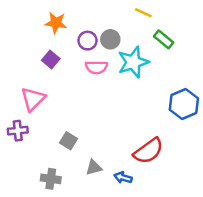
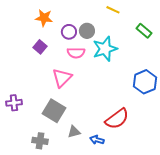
green rectangle: (164, 39) -> (144, 31), moved
pink triangle: (33, 99) -> (62, 78), moved
gray square: (68, 141) -> (54, 111), size x1.6

